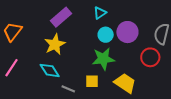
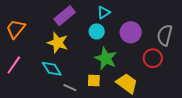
cyan circle: (106, 35) -> (97, 31), moved
yellow star: (55, 44) -> (58, 43), turned -30
green star: (103, 59) -> (106, 58), turned 30

